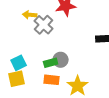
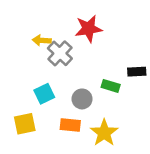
cyan square: (19, 63) -> (44, 94), moved
green rectangle: (51, 63) -> (111, 86), moved, turned 32

